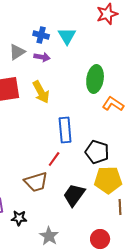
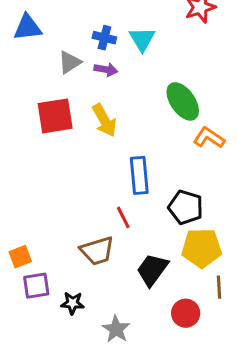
green ellipse: (95, 79) -> (183, 101), turned -44
red line: (54, 159) -> (123, 217), turned -63
red circle: (100, 239) -> (186, 313), moved

